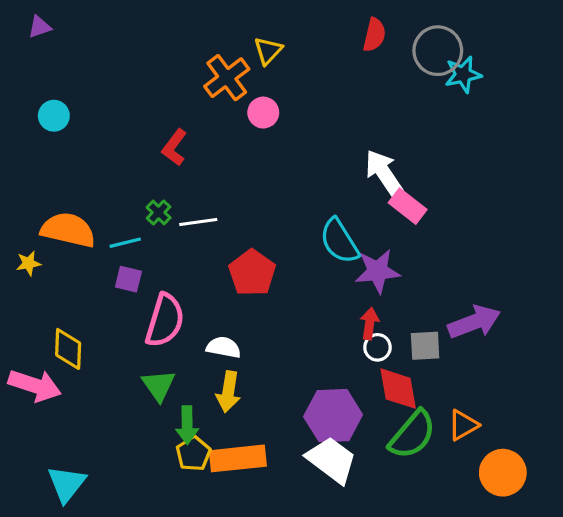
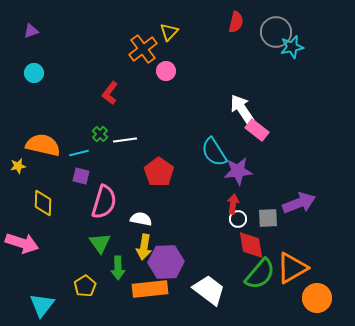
purple triangle: (40, 27) -> (31, 31), moved
yellow diamond: (68, 349) -> (43, 203), moved
purple hexagon: (333, 416) -> (166, 262), moved
orange triangle: (463, 425) -> (292, 268), size x1.6
yellow pentagon: (193, 454) -> (85, 286), moved

